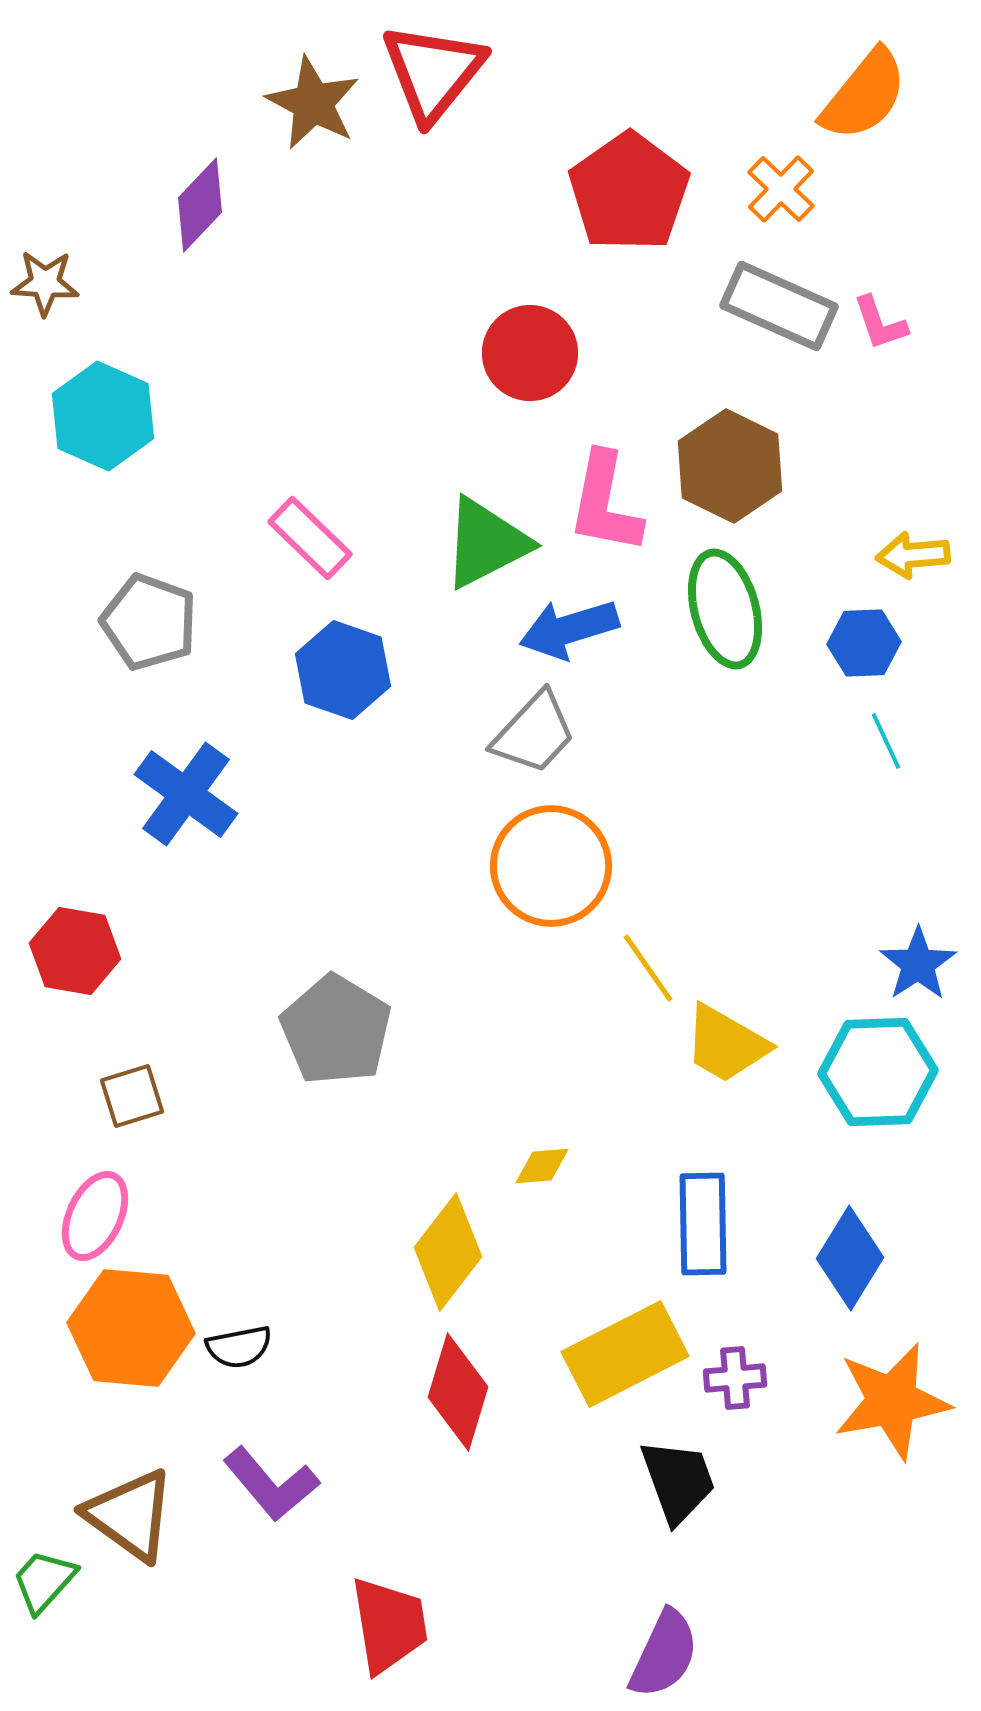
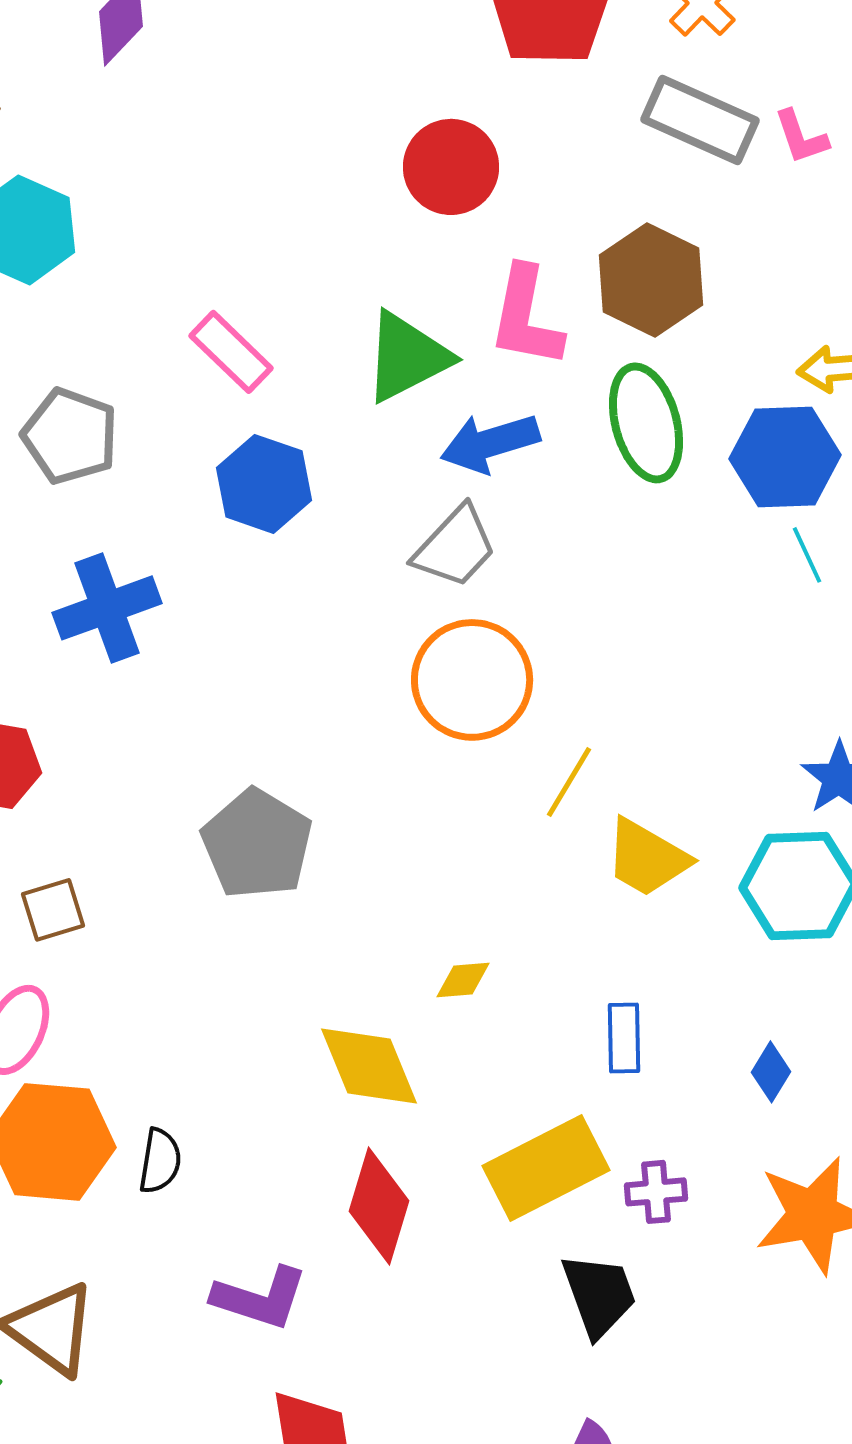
blue hexagon: (864, 643) -> (785, 457), size x1.5
blue cross: (186, 794) -> (107, 608), turned 34
yellow line: (648, 968) -> (569, 782), turned 66
blue rectangle: (703, 1224) -> (624, 1038), size x0.7
yellow diamond: (448, 1252) -> (369, 1066), turned -60
blue diamond: (850, 1258) -> (771, 1072), size x0.6
black semicircle: (239, 1347) -> (160, 1161), turned -70
purple L-shape: (271, 1484) -> (260, 1298), moved, turned -32

